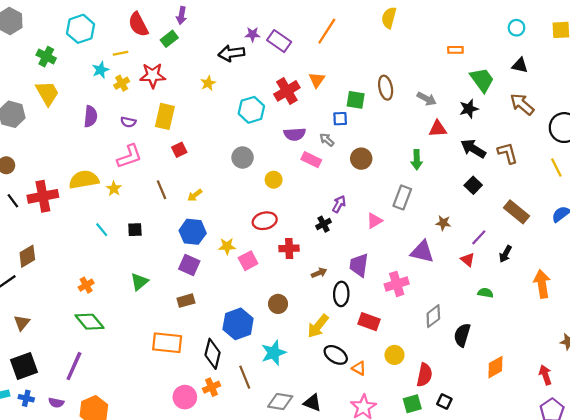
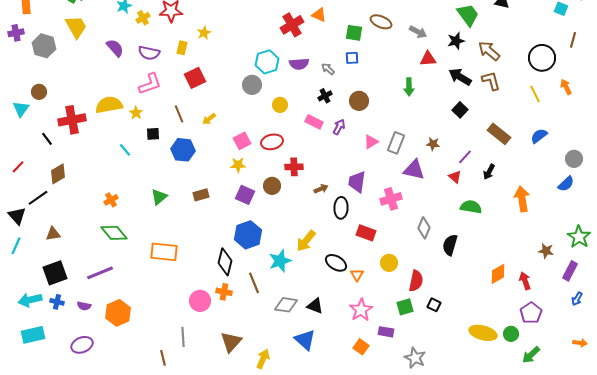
orange triangle: (317, 80) -> (319, 15), turned -42
yellow star: (208, 83) -> (204, 33), moved
brown ellipse: (386, 88) -> (381, 22), turned -55
brown arrow: (522, 104) -> (489, 51), moved
cyan hexagon: (251, 110) -> (267, 62), moved
purple semicircle: (91, 116) -> (115, 48), turned -48
yellow rectangle: (165, 116) -> (182, 48), size x0.6
blue square: (340, 119) -> (352, 58), moved
purple semicircle: (128, 122) -> (149, 53), size x1.5
red square: (179, 150) -> (195, 78), size x1.5
brown circle: (361, 159) -> (359, 101), moved
pink rectangle: (311, 160) -> (314, 122), moved
gray rectangle: (402, 197) -> (396, 143), moved
black line: (13, 201) -> (47, 139), moved
black cross: (323, 224) -> (325, 96), moved
black square: (135, 230) -> (153, 134), moved
blue hexagon: (193, 232) -> (183, 150), moved
pink square: (248, 261) -> (242, 141), moved
purple square: (189, 265) -> (245, 195), moved
green semicircle: (485, 293) -> (471, 207), size x1.5
brown rectangle: (186, 301) -> (201, 195), moved
brown circle: (278, 304) -> (272, 186), moved
gray diamond: (433, 316) -> (424, 228), turned -30
brown triangle: (22, 323) -> (53, 234), turned 42
yellow arrow: (318, 326) -> (306, 241), moved
orange rectangle: (167, 343) -> (164, 252), moved
purple line: (74, 366) -> (100, 273), turned 44
orange diamond: (495, 367) -> (498, 274), moved
orange triangle: (359, 368) -> (357, 275), turned 32
orange cross: (211, 387) -> (224, 292), turned 35

